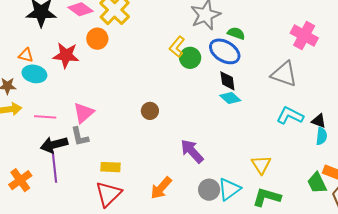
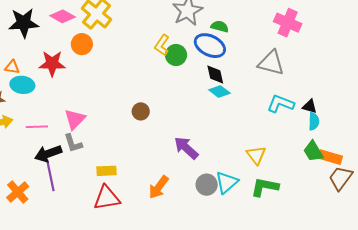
green trapezoid: (317, 183) -> (313, 151), moved
red triangle: (108, 194) -> (107, 198), turned 40

